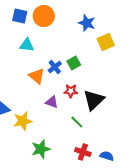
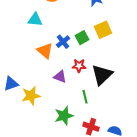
yellow square: (106, 42) -> (103, 30), moved
green line: (77, 122) -> (85, 97), turned 32
green star: (41, 149) -> (64, 116), moved

